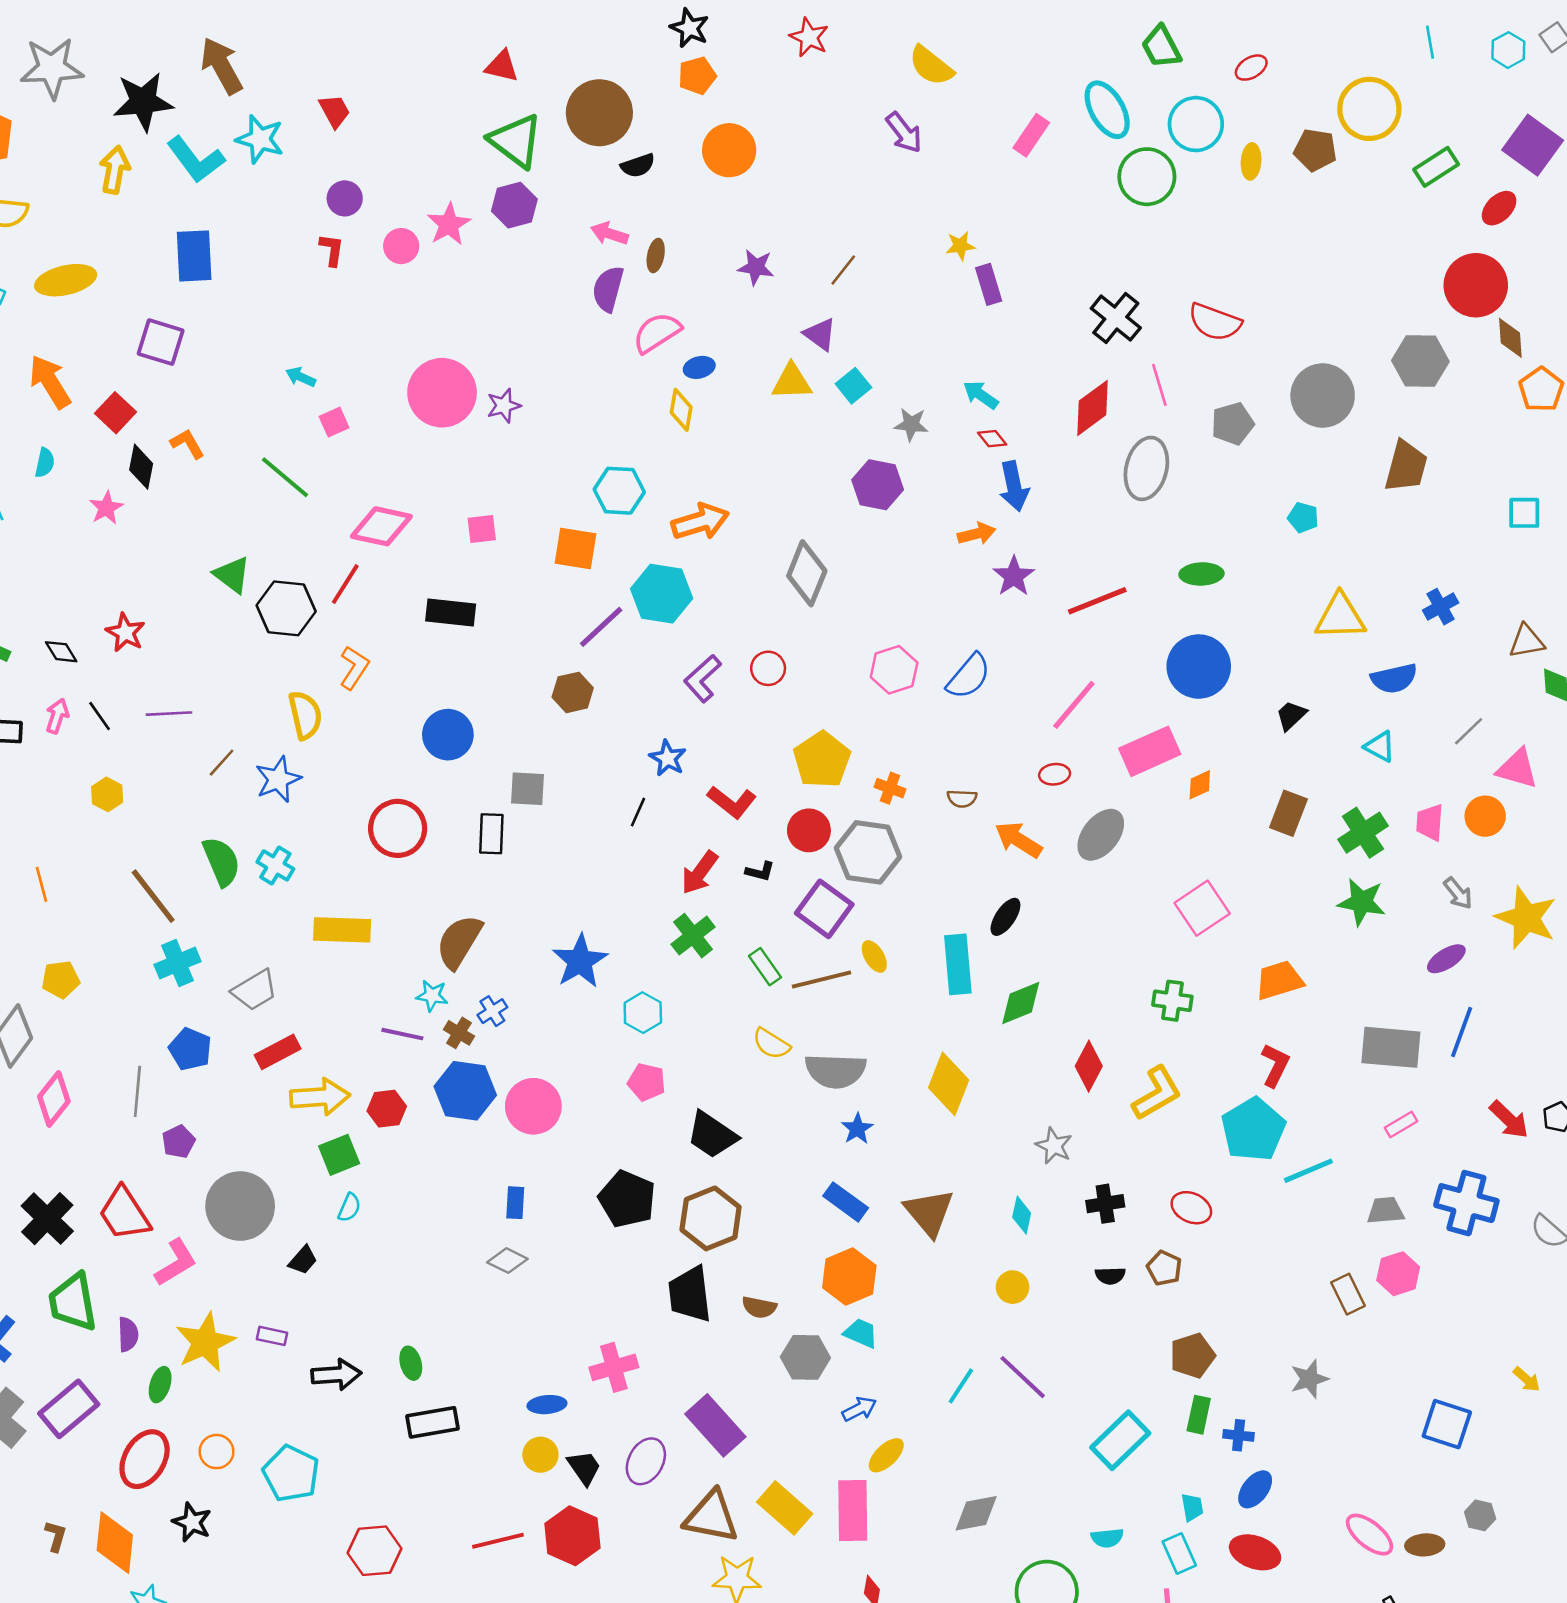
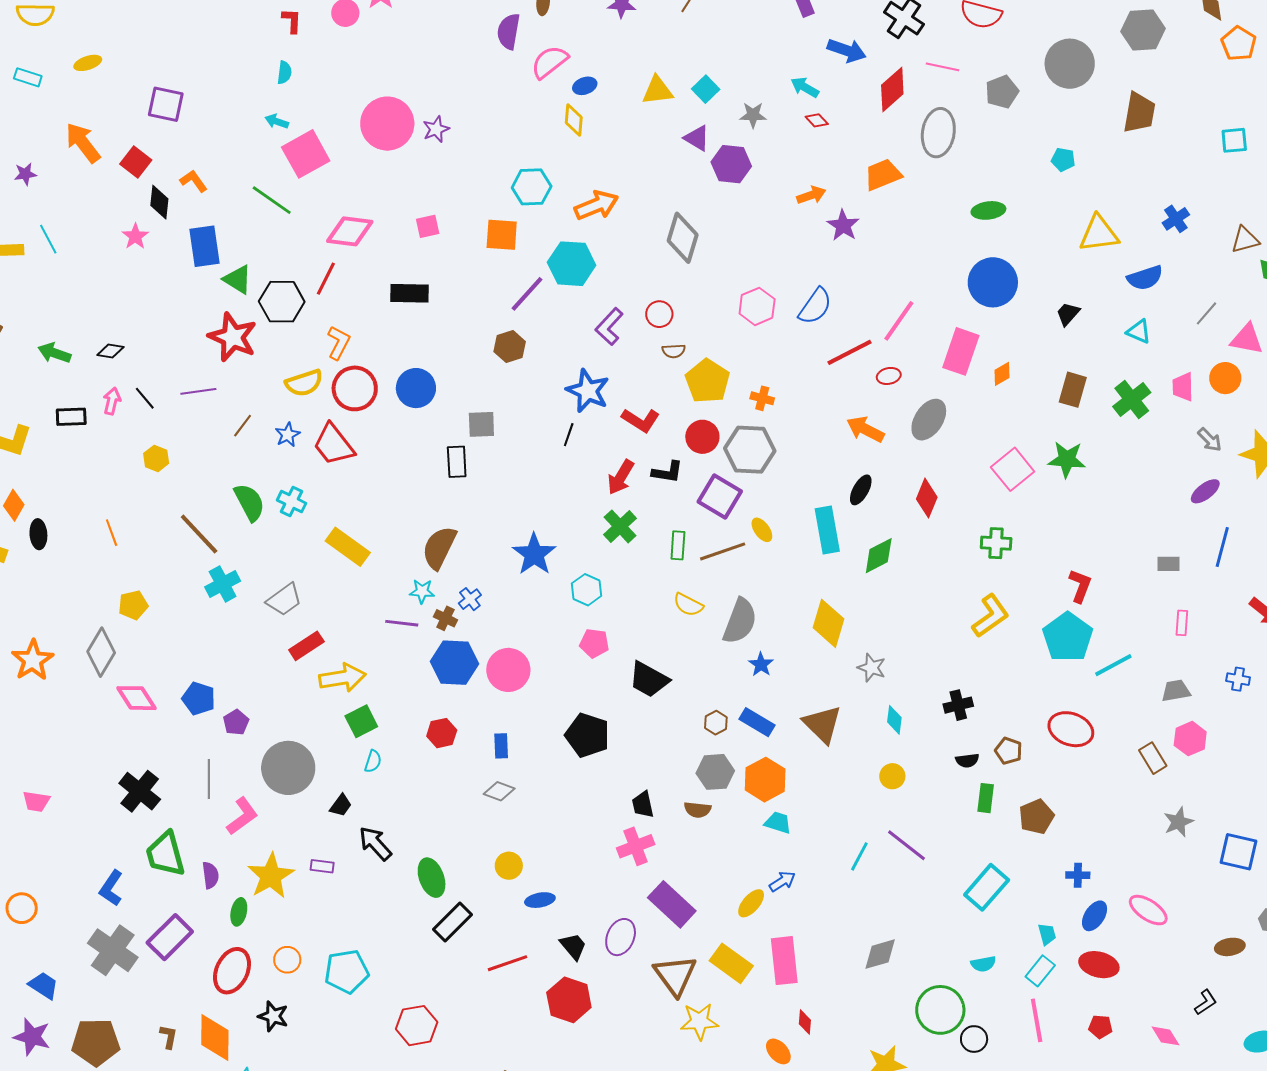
blue rectangle: (194, 256) -> (205, 246), moved
yellow ellipse: (66, 280) -> (88, 63), size x0.6
purple triangle: (820, 334) -> (697, 138), moved
pink line: (1159, 385) -> (942, 67), turned -56
pink square: (334, 422) -> (306, 154), size x2.0
cyan semicircle: (45, 463) -> (284, 72), moved
blue arrow: (1014, 486) -> (847, 50), moved, turned -54
red line: (1097, 601) -> (849, 352), moved
red star: (125, 633) -> (233, 337), moved, size x1.6
black diamond: (61, 652) -> (110, 351), turned -44
yellow semicircle: (305, 715) -> (304, 383), turned 90
pink rectangle: (1150, 751) -> (961, 351), turned -42
blue star: (668, 758) -> (588, 391), size x1.5
blue star: (278, 779) -> (288, 435), size x0.7
brown semicircle: (962, 799) -> (674, 351), moved
red circle: (398, 828) -> (355, 388), moved
black L-shape: (760, 871) -> (667, 472), size x1.4
green star: (1362, 902) -> (1067, 459), moved
yellow rectangle: (342, 930) -> (348, 547), turned 39
green rectangle: (765, 967) -> (678, 545), turned 44
orange trapezoid: (1279, 980) -> (883, 175), moved
gray rectangle: (1391, 1047) -> (1169, 564), size x0.5
blue pentagon: (190, 1049) -> (199, 699), moved
red diamond: (1089, 1066) -> (927, 498), moved
gray semicircle: (836, 1071) -> (740, 621), turned -66
gray line: (137, 1091) -> (209, 779), moved
pink diamond: (54, 1099) -> (136, 698), turned -66
red hexagon: (387, 1109) -> (442, 733), moved
pink rectangle: (1401, 1125) -> (1182, 623), turned -50
gray star: (1054, 1146) -> (872, 668), moved
blue cross: (1466, 1203) -> (1238, 679), size x0.5
red ellipse: (1191, 1208) -> (1071, 729), moved, size x1.4
red trapezoid: (124, 1214) -> (334, 445), moved
brown hexagon: (711, 1218) -> (716, 723), moved, size x0.5
black trapezoid: (690, 1294) -> (643, 805), size x0.6
gray hexagon: (805, 1357) -> (715, 772), moved
green ellipse: (411, 1363) -> (432, 878), size x1.5
pink cross: (614, 1367) -> (636, 846), moved
black arrow: (336, 1375) -> (375, 843), moved, turned -123
gray star: (1309, 1379) -> (1179, 822), moved
green rectangle: (1199, 1415) -> (986, 798), moved
black rectangle: (433, 1422) -> (453, 922), turned -30
yellow circle: (540, 1455) -> (509, 866), moved
yellow ellipse: (886, 1455) -> (751, 903), moved
cyan pentagon: (291, 1474) -> (347, 972), turned -30
brown triangle: (711, 1517) -> (675, 975), turned 48
pink ellipse: (1369, 1535) -> (1148, 910), moved
red line: (498, 1541) -> (507, 963), moved
cyan rectangle: (1179, 1553) -> (1040, 971), turned 68

